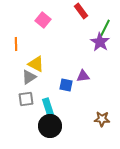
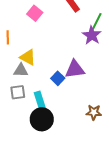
purple triangle: (83, 76) -> (75, 69), size x1.5
gray triangle: (29, 77) -> (21, 70), turned 35
blue square: (66, 85) -> (58, 78), turned 32

